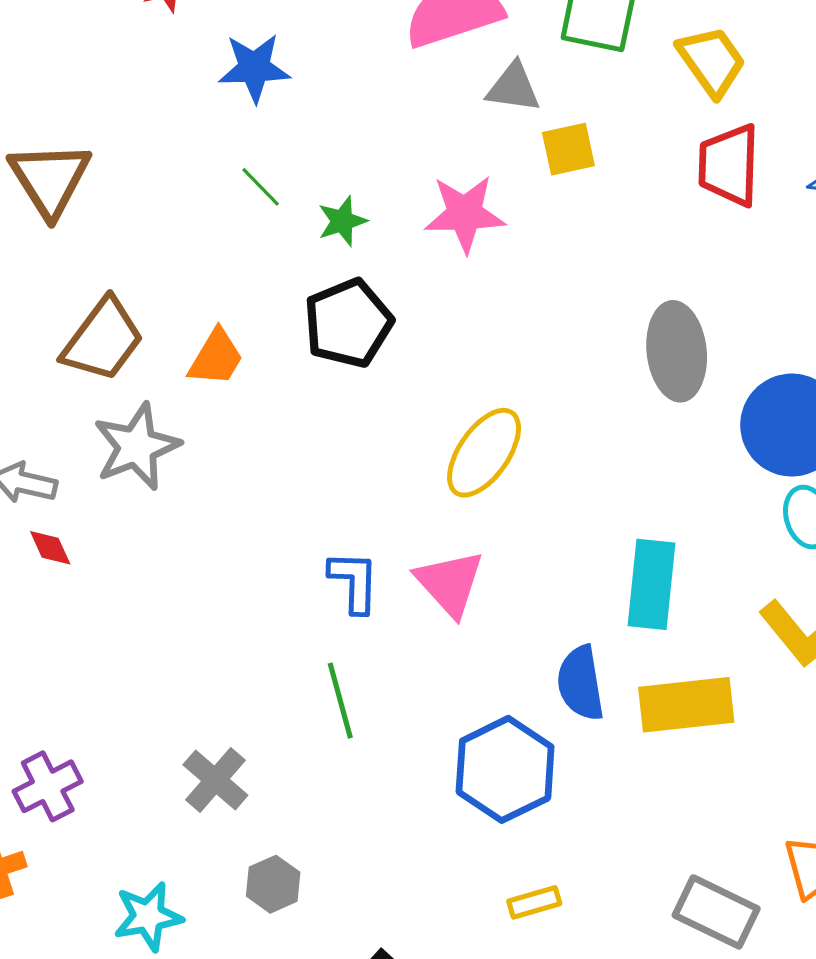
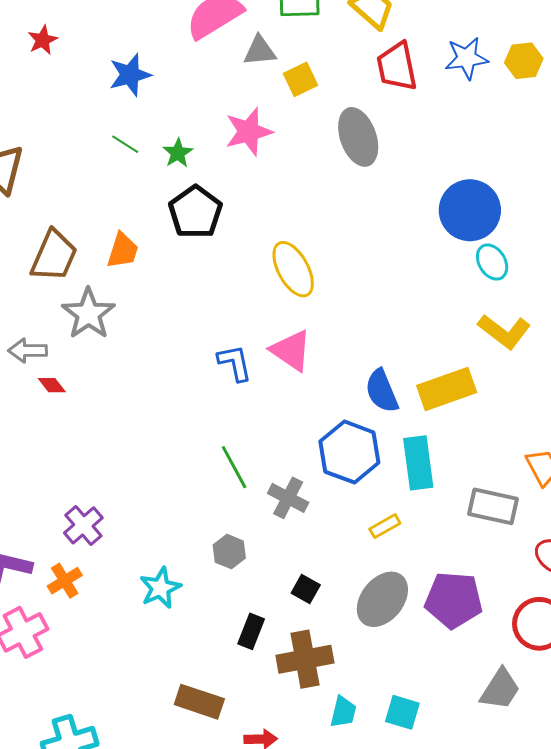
blue star: (254, 68) -> (130, 75), moved
gray ellipse: (677, 351) -> (358, 137), moved
yellow ellipse: (484, 453) -> (293, 269), turned -50
cyan rectangle: (651, 584) -> (418, 463), moved
green line: (340, 701) -> (234, 467), moved
gray cross: (215, 780) -> (288, 498), moved

